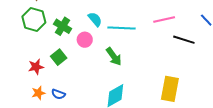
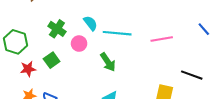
pink line: (164, 19) -> (162, 39), moved
green hexagon: (34, 20) -> (16, 42), moved
black line: (184, 40) -> (192, 75), moved

